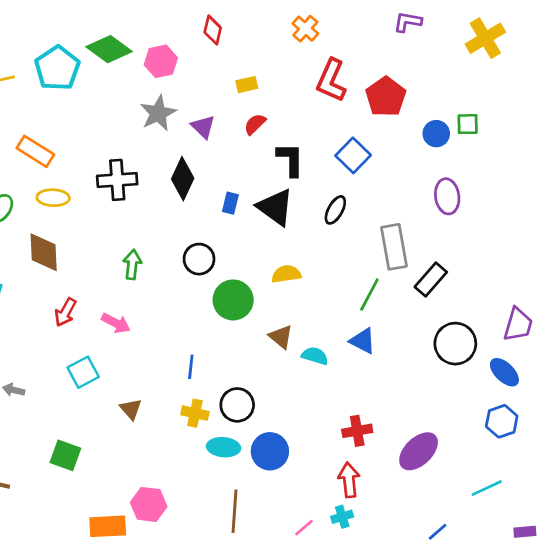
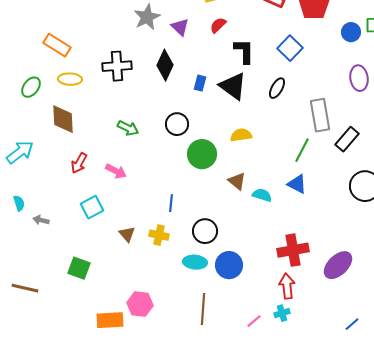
green arrow: (132, 265) -> (128, 128), turned 110
yellow cross: (195, 413) -> (159, 235), moved
red cross: (357, 431) -> (293, 250), size x1.4

